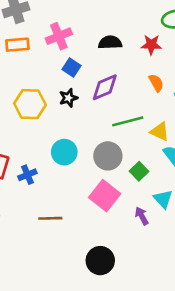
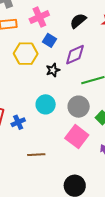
black semicircle: (110, 43) -> (78, 21), turned -36
black star: (68, 98) -> (53, 70), moved
yellow hexagon: (30, 104) -> (26, 54), moved

